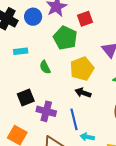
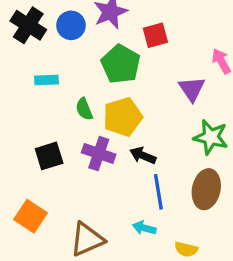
yellow pentagon: (82, 69) -> (123, 117), moved
purple cross: (46, 111) -> (99, 154), moved
blue line: (74, 119) -> (158, 192), moved

